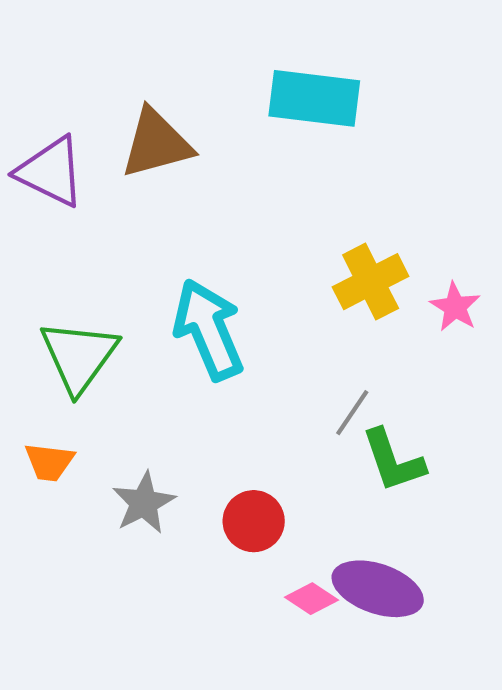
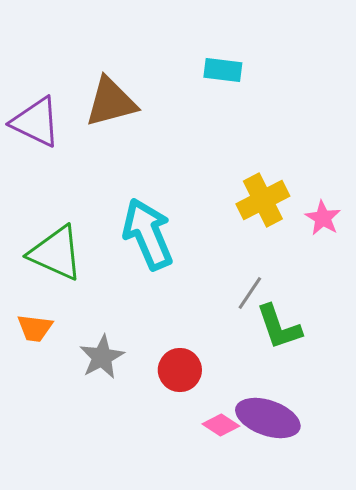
cyan rectangle: (314, 98) -> (223, 70), size x0.6
green triangle: (79, 356) -> (56, 253), turned -42

